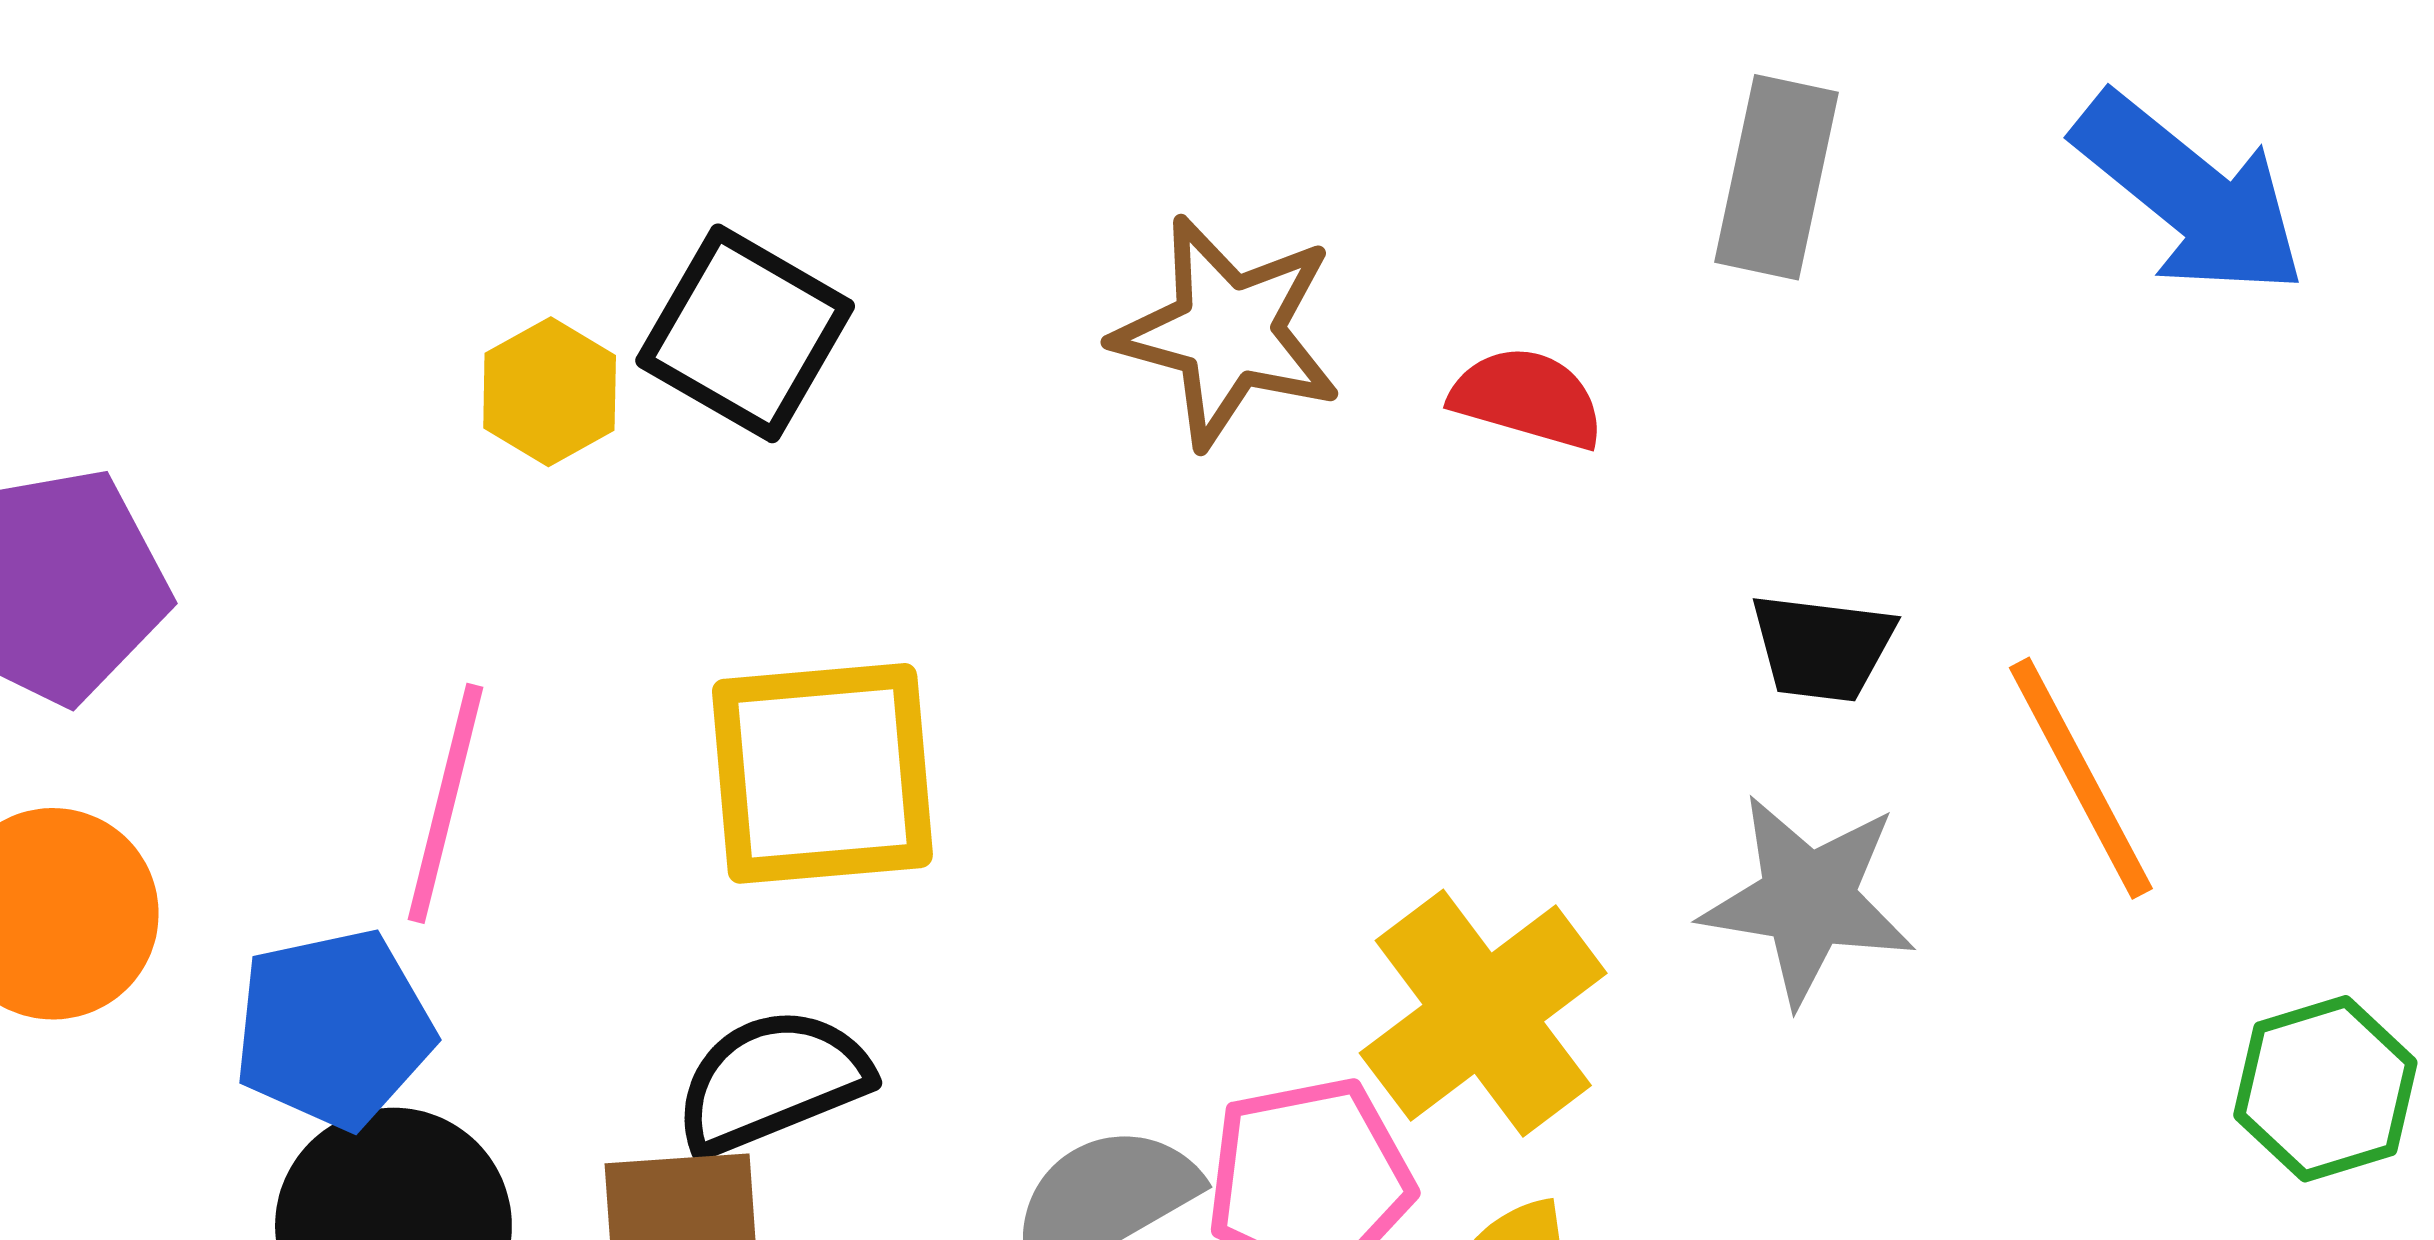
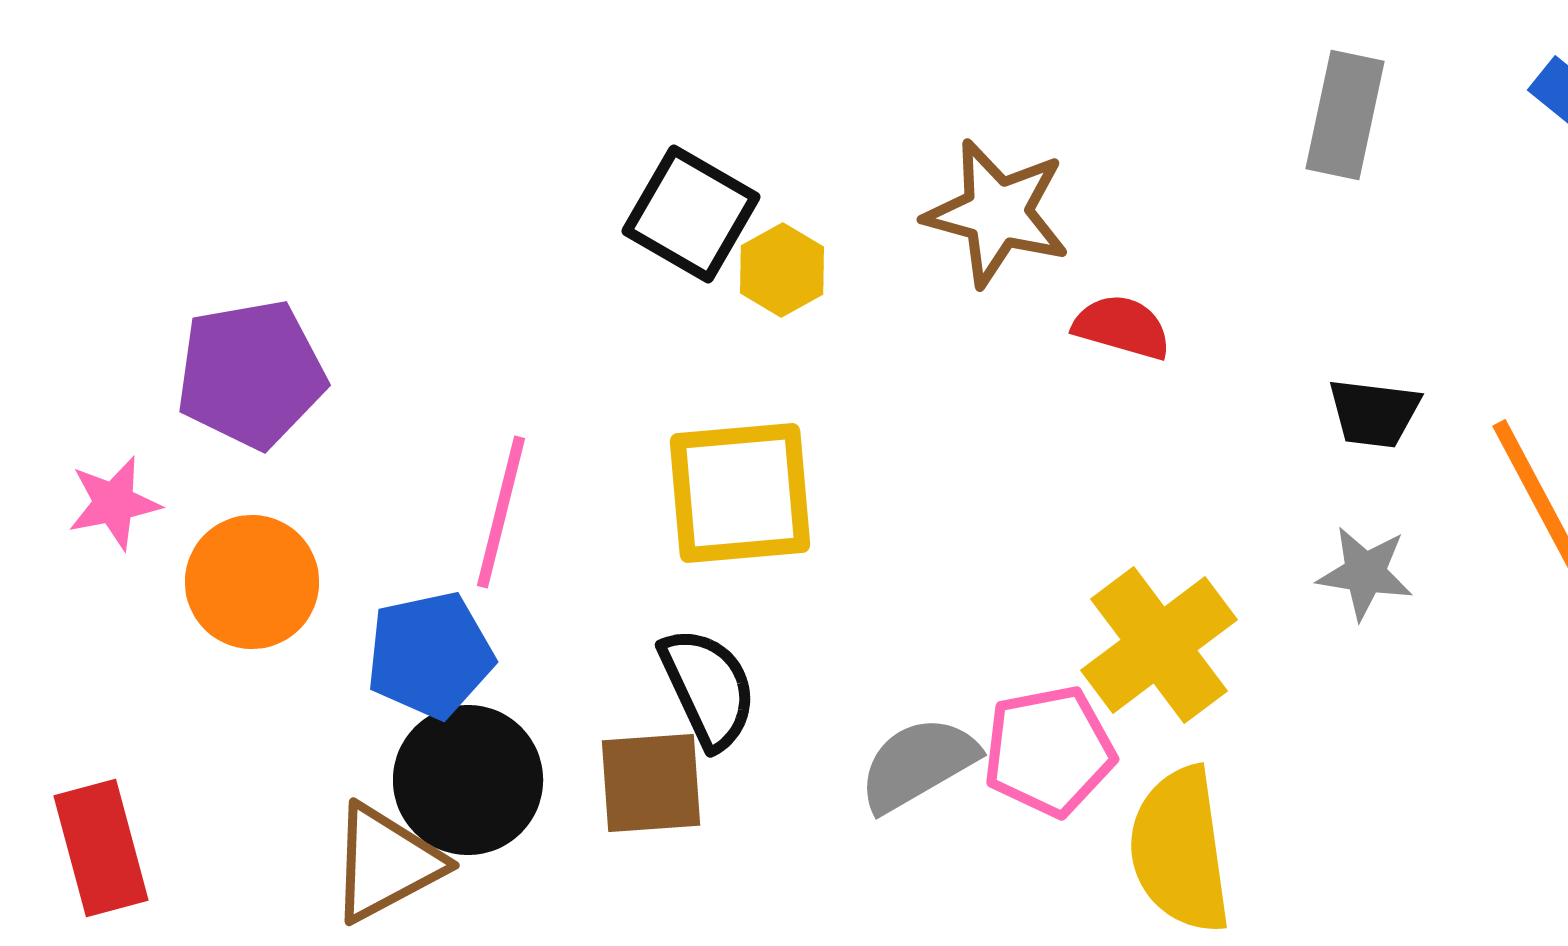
yellow hexagon: (550, 392) -> (782, 270), moved
red semicircle: (1527, 398) -> (1122, 327), moved
gray star: (1808, 900) -> (1365, 573), size x0.7
black semicircle: (772, 1081) -> (708, 688), turned 87

